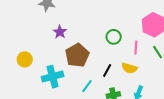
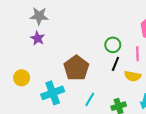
purple star: (60, 32) -> (38, 38), moved
black line: (107, 70) -> (115, 64), moved

